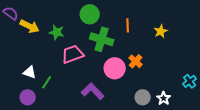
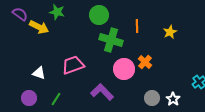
green star: (57, 32) -> (57, 12), moved
pink trapezoid: (73, 54) -> (73, 65), moved
green line: (47, 82) -> (56, 99), moved
purple circle: (28, 97) -> (29, 98), moved

